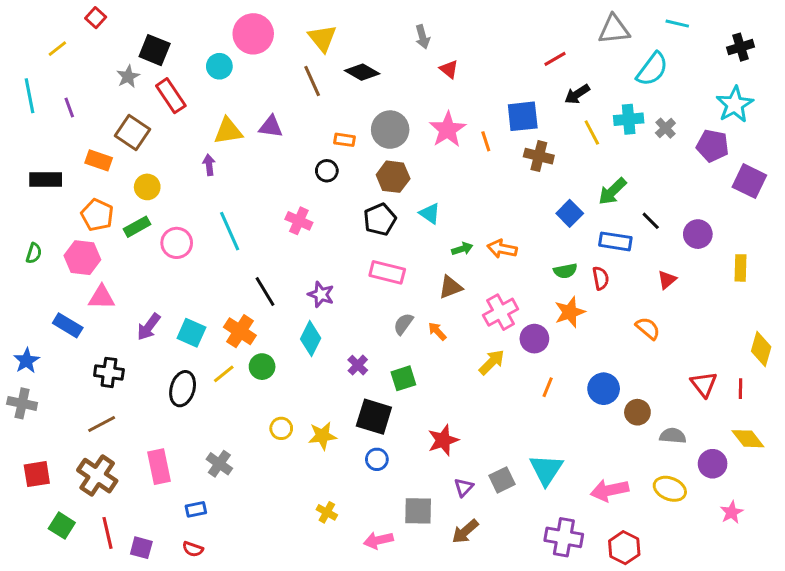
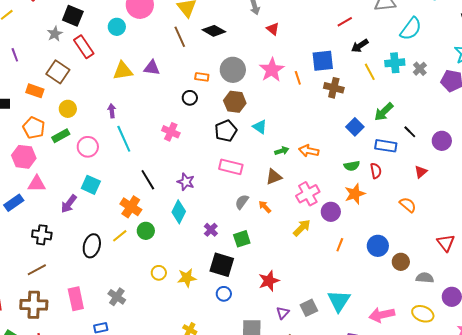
purple arrow: (209, 165) -> (112, 111), moved
blue rectangle: (68, 325) -> (14, 203), turned -66
cyan square: (191, 333) -> (91, 185), moved
brown cross: (97, 476) -> (34, 305), turned -32

